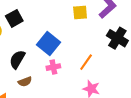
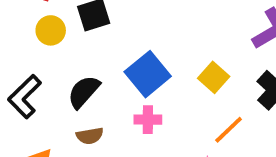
yellow square: (80, 12) -> (214, 77), moved, turned 35
orange line: (86, 62) -> (229, 130), moved

